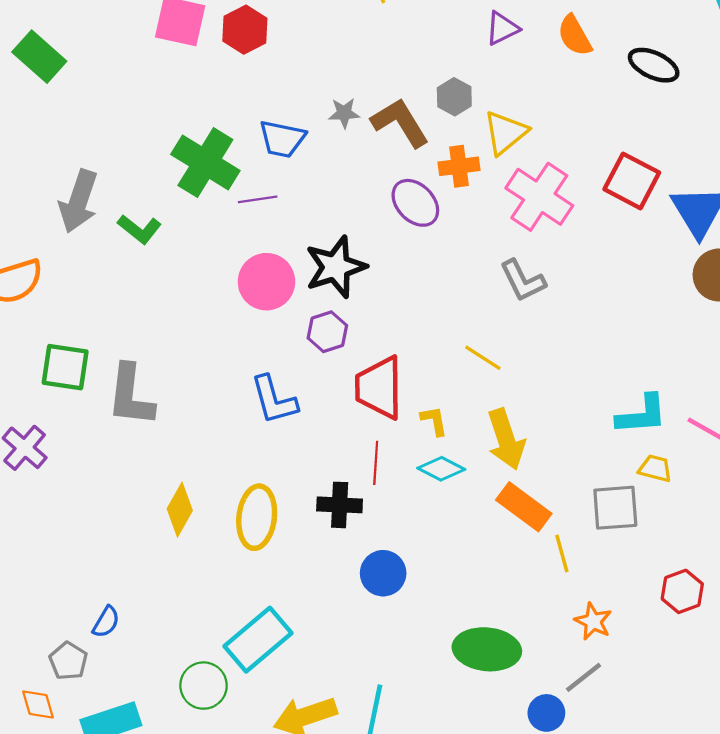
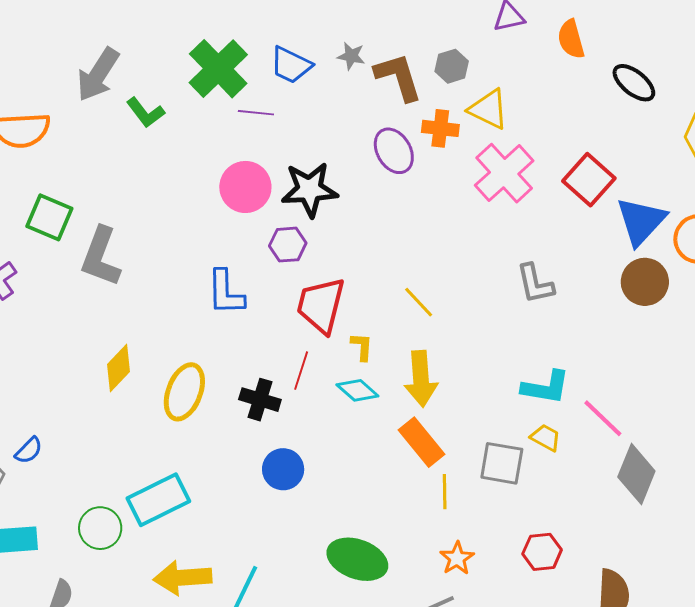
yellow triangle: (505, 133) -> (489, 109), turned 51
gray L-shape: (523, 281) -> (535, 284), moved

